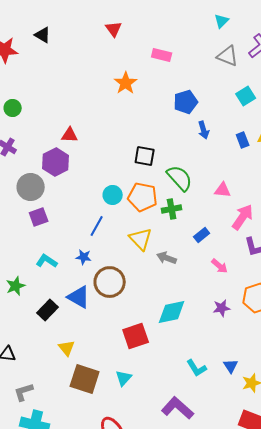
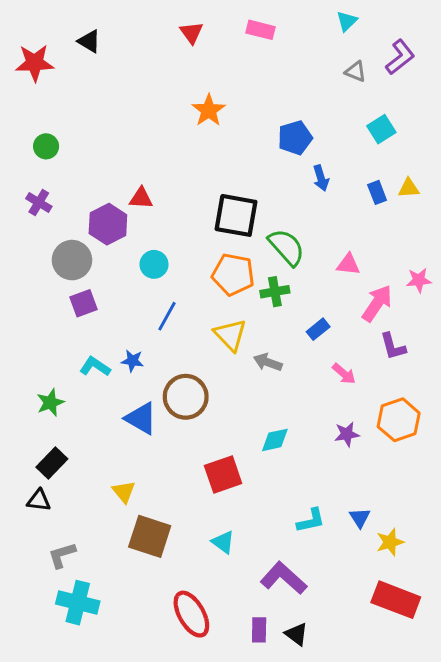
pink rectangle: (162, 55) -> (260, 30), moved
gray triangle: (228, 56) -> (355, 72), size x0.7
red triangle: (70, 135) -> (141, 198), moved
black square: (145, 156) -> (236, 215), size x1.5
cyan circle: (113, 195) -> (154, 264), moved
blue star: (84, 257) -> (132, 361), moved
black rectangle: (48, 310) -> (52, 463), moved
cyan diamond: (172, 312) -> (275, 440), size x0.7
cyan L-shape: (197, 368) -> (311, 521), turned -70
cyan triangle: (124, 378) -> (223, 542), moved, turned -36

